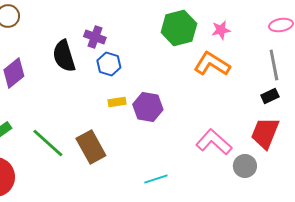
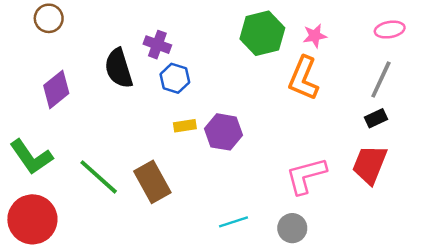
orange L-shape: (212, 64) -> (304, 78), turned -99
gray line: (274, 65) -> (381, 79), turned 36
pink L-shape: (214, 142) -> (306, 176), turned -57
gray circle: (245, 166) -> (292, 228), moved

